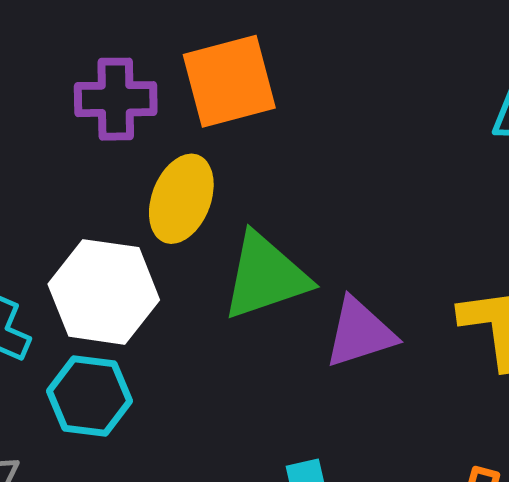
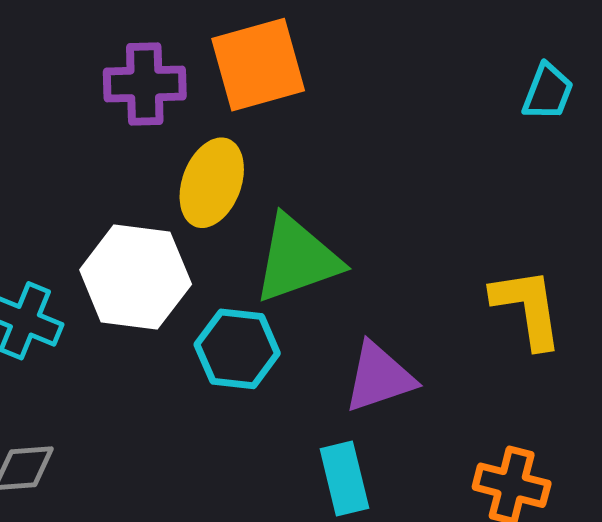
purple triangle: (360, 333) -> (379, 377), moved
cyan hexagon: (89, 396) -> (237, 349), moved

